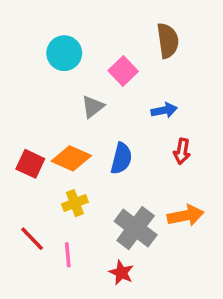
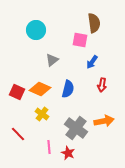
pink square: (123, 71) -> (80, 40), moved, turned -35
blue arrow: (164, 110) -> (92, 62), turned 136
yellow cross: (75, 203) -> (42, 114), turned -32
pink line: (68, 255) -> (49, 147), moved

